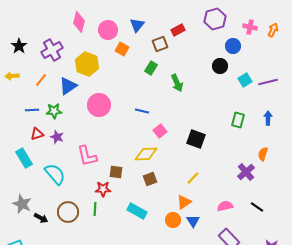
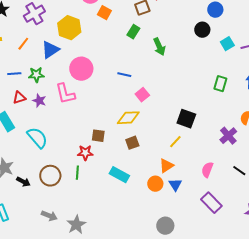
black square: (196, 139) -> (186, 119), moved
pink L-shape: (87, 156) -> (65, 94), moved
pink semicircle: (225, 206) -> (207, 170), turned -56

